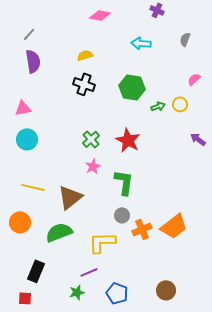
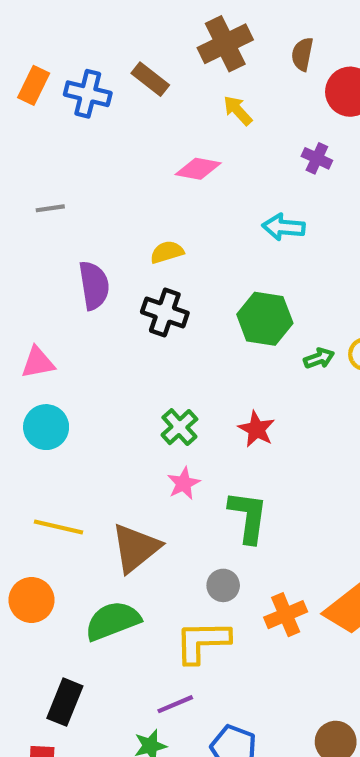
gray line: (29, 34) -> (50, 208), turned 40
purple semicircle: (33, 61) -> (94, 285), moved
red star: (128, 140) -> (256, 429), size x0.7
gray circle: (122, 215) -> (223, 585), moved

